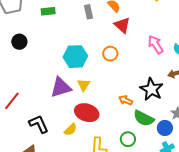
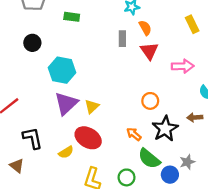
gray rectangle: (88, 12) -> (122, 39), moved
pink arrow: (156, 45) -> (183, 66), moved, turned 108
orange circle: (110, 54) -> (150, 101), moved
cyan hexagon: (75, 57) -> (62, 70), moved
purple triangle: (61, 87) -> (66, 103), turned -40

